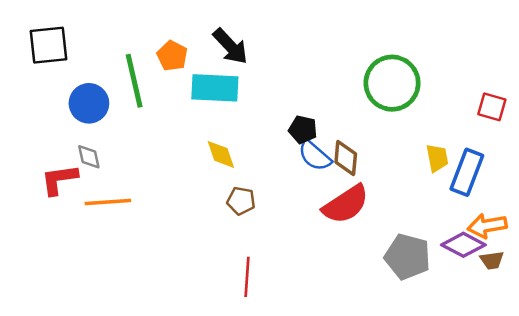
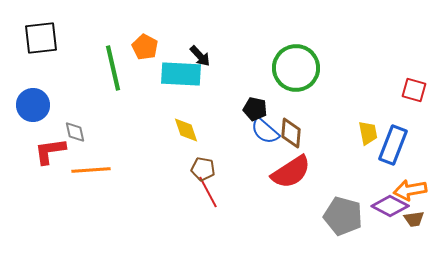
black arrow: (230, 46) -> (200, 56), moved, size x0.7
green circle: (392, 83) -> (296, 68), moved
blue circle: (89, 103) -> (33, 105), moved
red line: (247, 277) -> (208, 192), moved, turned -32

